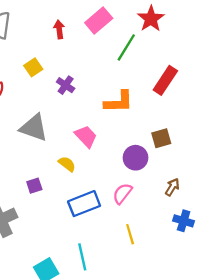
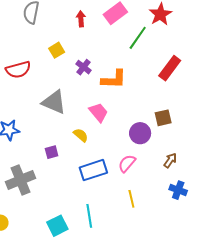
orange L-shape: (119, 102) -> (114, 79), moved

